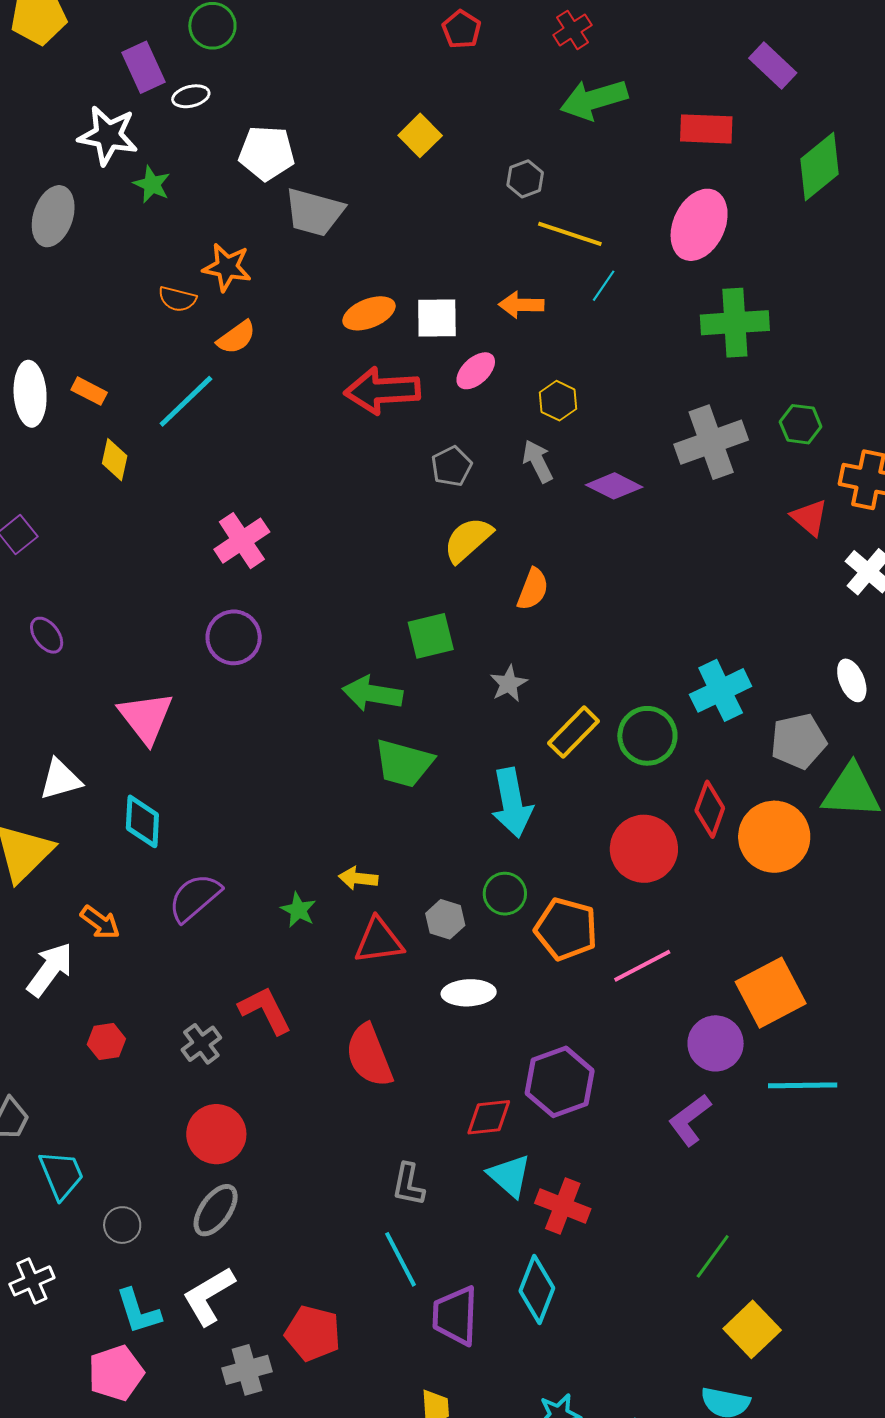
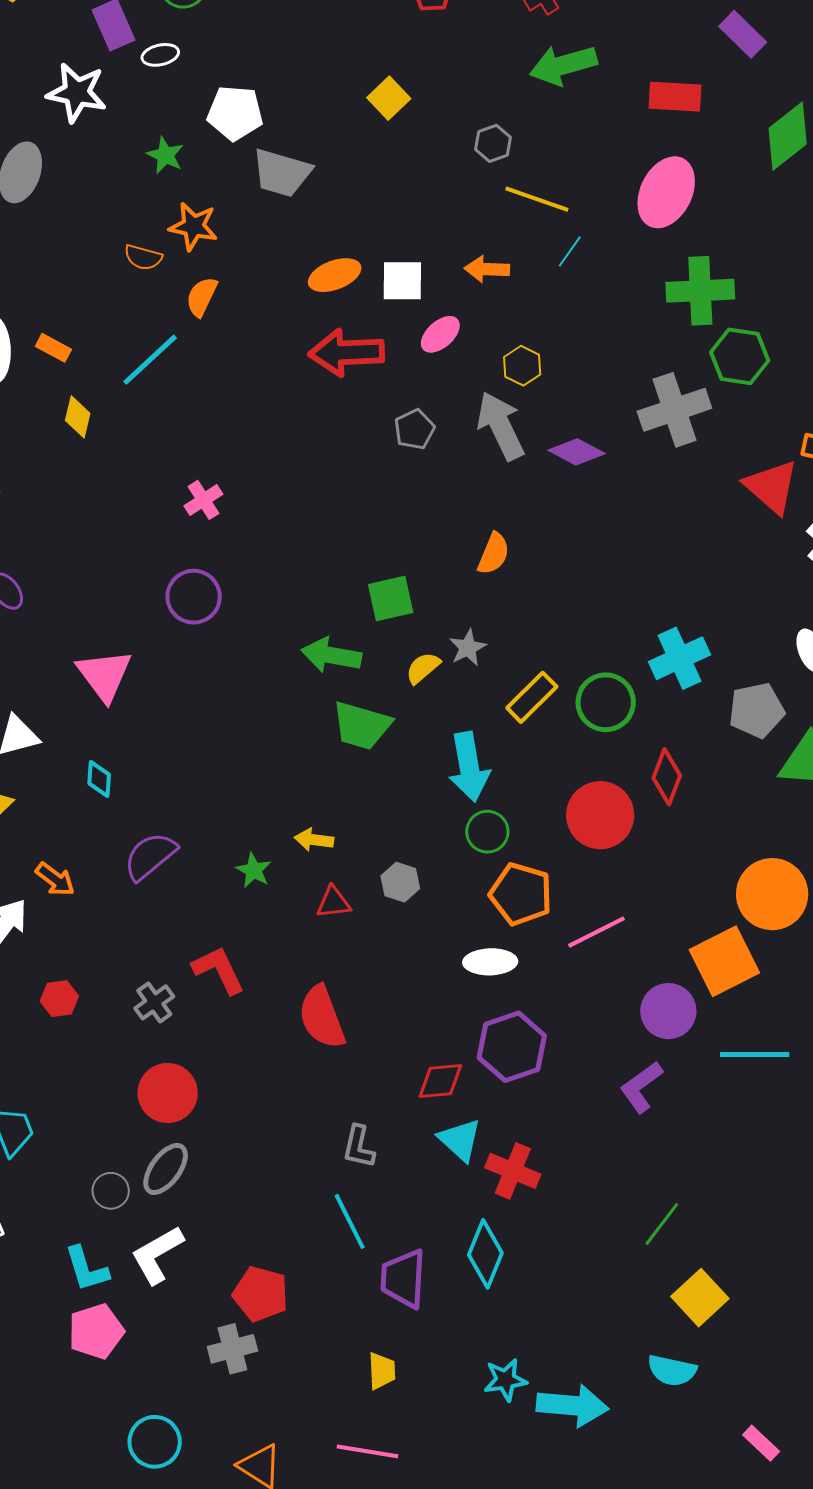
green star: (152, 184) -> (165, 155), moved
orange semicircle: (236, 337) -> (202, 297), turned 150
green hexagon: (801, 424) -> (740, 356), moved, size x1.4
gray arrow: (538, 461) -> (501, 426), size x1.6
red triangle: (809, 517) -> (771, 487), size x1.5
yellow semicircle: (468, 540) -> (423, 668), moved, size x0.7
pink cross: (242, 541) -> (203, 500), size x0.7
cyan diamond: (142, 821) -> (99, 779), size x0.7
orange circle: (774, 837) -> (772, 894), moved
green circle: (505, 894) -> (487, 832), moved
red triangle: (379, 941) -> (333, 903), size x0.7
white ellipse: (469, 993) -> (490, 962), moved
gray circle: (122, 1225) -> (111, 1191), moved
gray cross: (247, 1370) -> (232, 1349), moved
pink pentagon: (116, 1373) -> (96, 1331), moved

